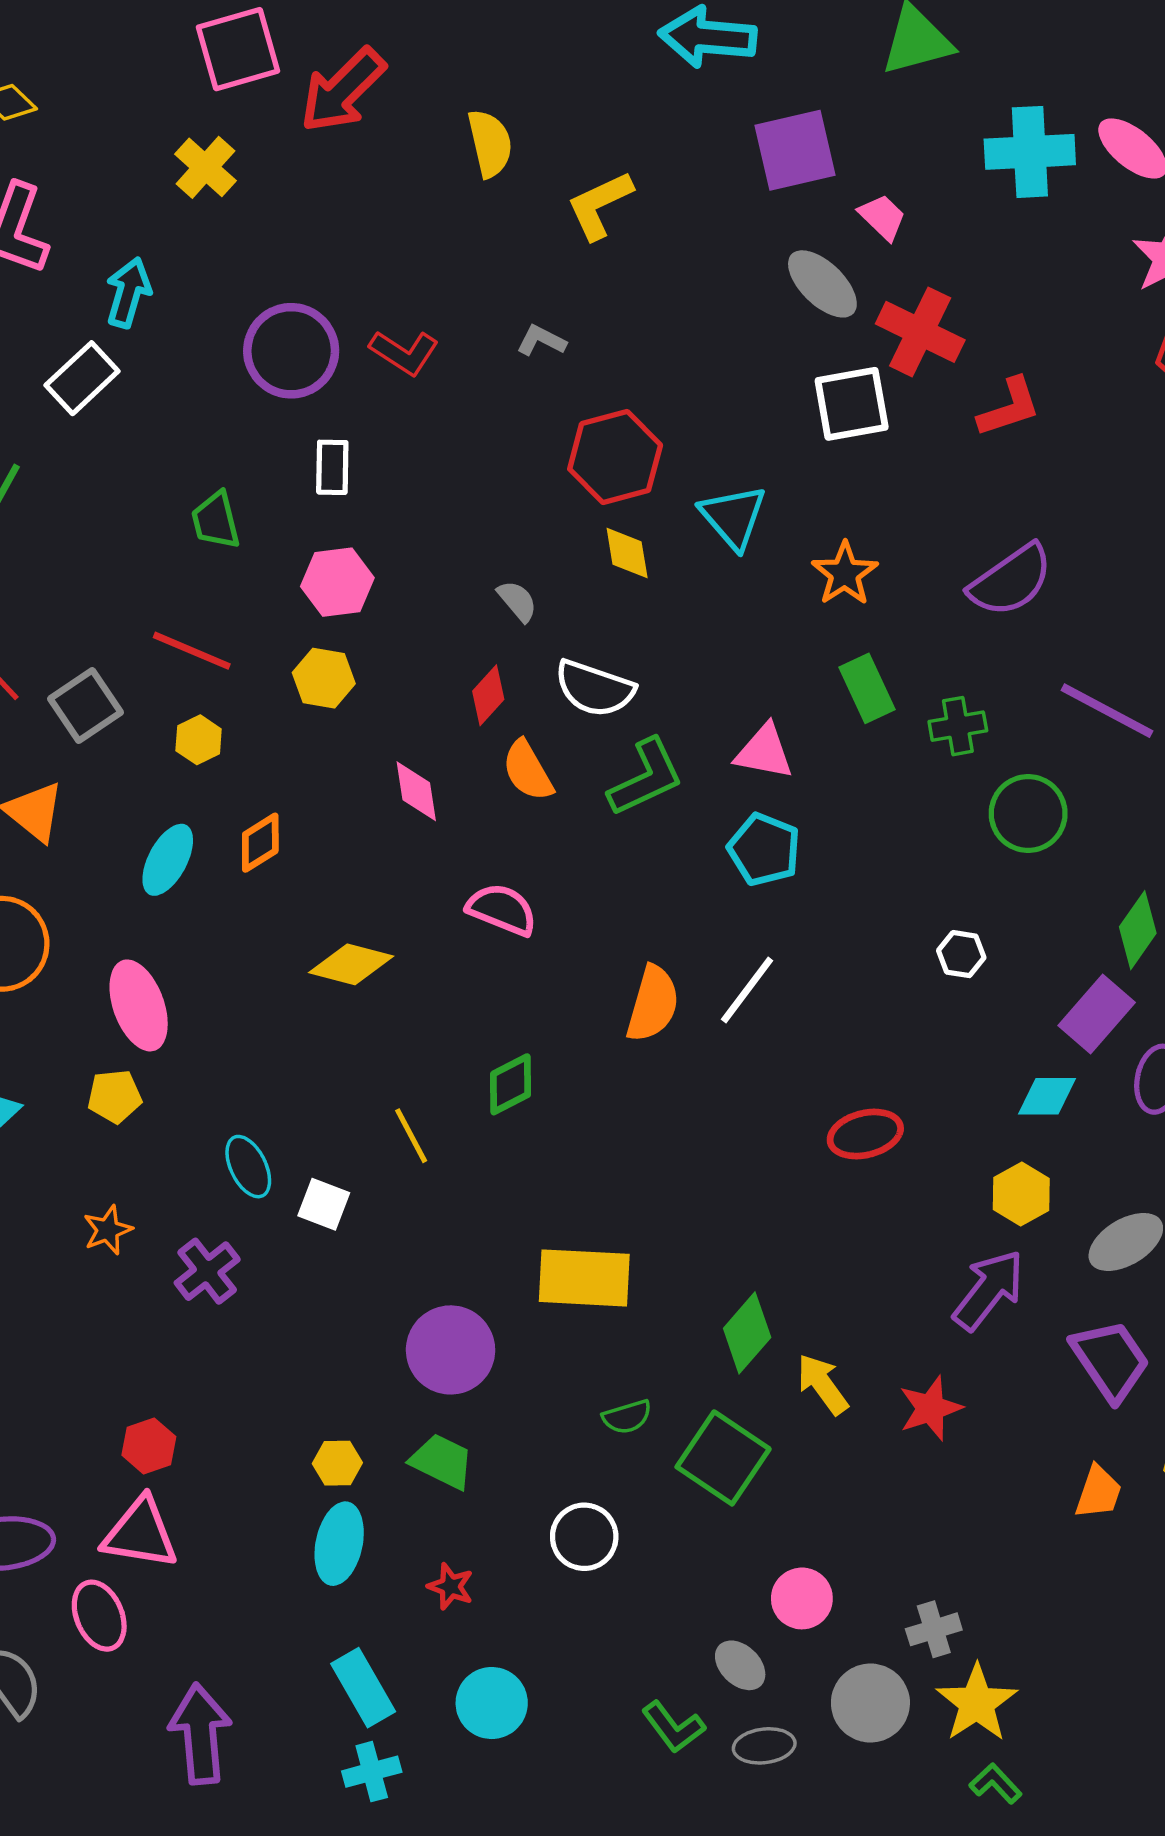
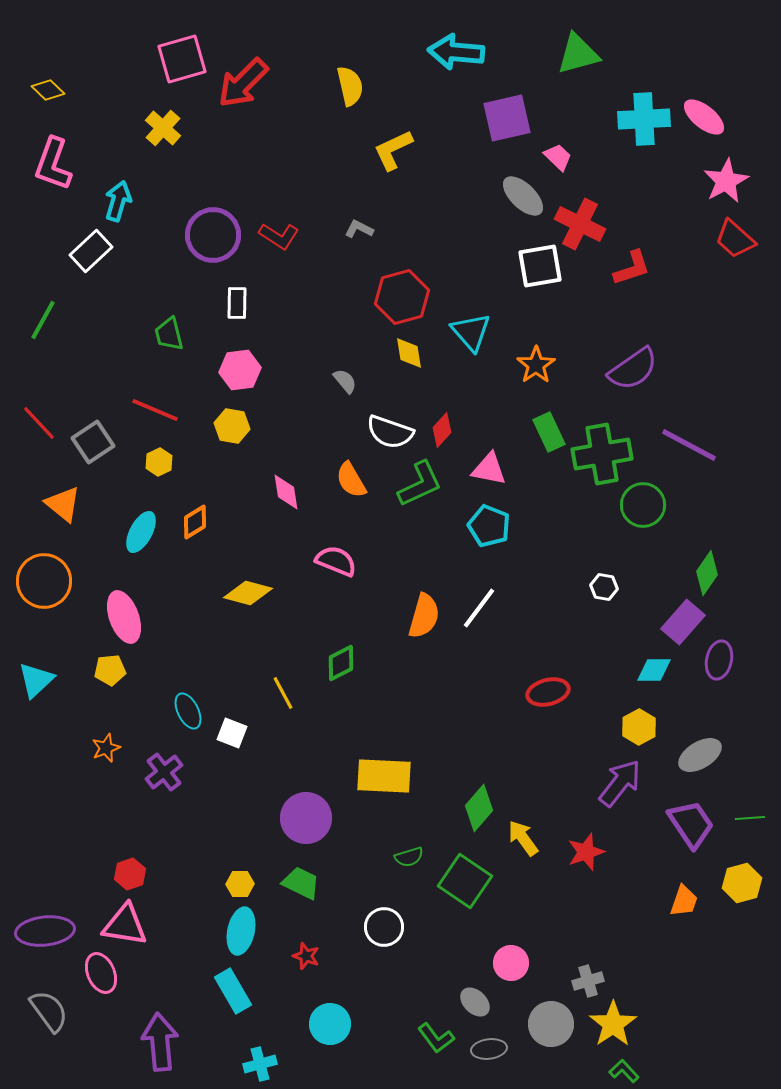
yellow semicircle: (490, 143) -> (350, 86), moved
red diamond: (488, 695) -> (442, 430), moved
green cross: (958, 726) -> (602, 454), size x1.8
cyan rectangle: (363, 1688) -> (233, 991), moved

